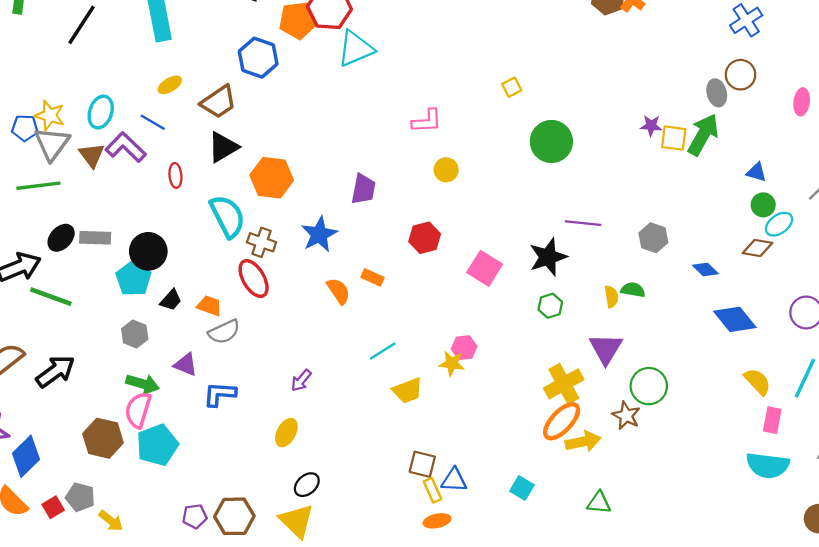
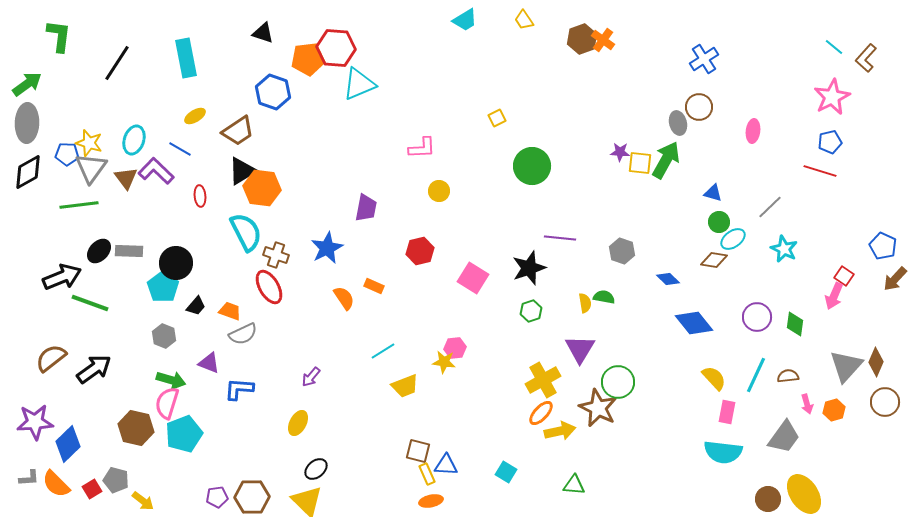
orange hexagon: (272, 178) -> (262, 188), moved
brown star: (626, 416) -> (598, 408), size x1.5
orange ellipse: (562, 421) -> (541, 413), size x0.7

